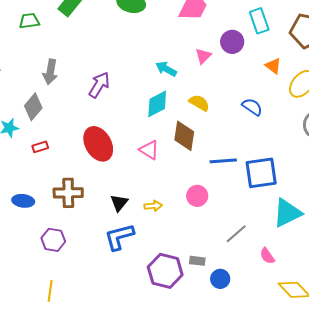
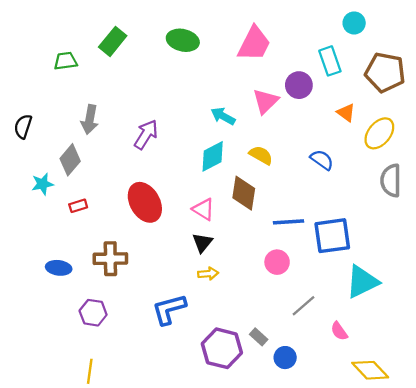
pink triangle: (203, 56) -> (266, 101), size x1.4
pink circle: (197, 196) -> (277, 262), moved
black triangle: (119, 203) -> (202, 243), moved
gray rectangle: (197, 261) -> (259, 337), turned 35

